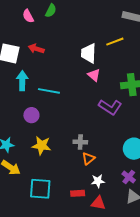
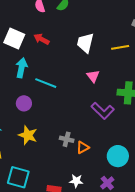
white trapezoid: (89, 53) -> (85, 43), moved
orange triangle: (88, 159) -> (83, 147), moved

